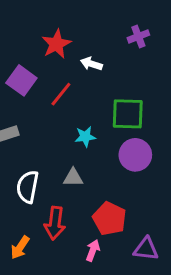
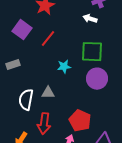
white arrow: (91, 64) -> (90, 19), moved
gray triangle: (73, 178) -> (48, 93), moved

